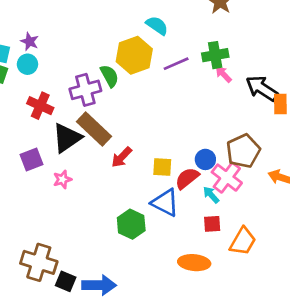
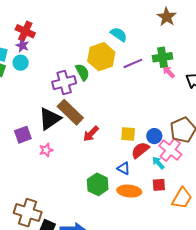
red cross: (40, 106) -> (25, 31), moved
yellow square: (162, 167) -> (128, 134), moved
blue triangle: (165, 203) -> (124, 168), size x0.6
orange ellipse: (194, 263) -> (129, 191), moved

